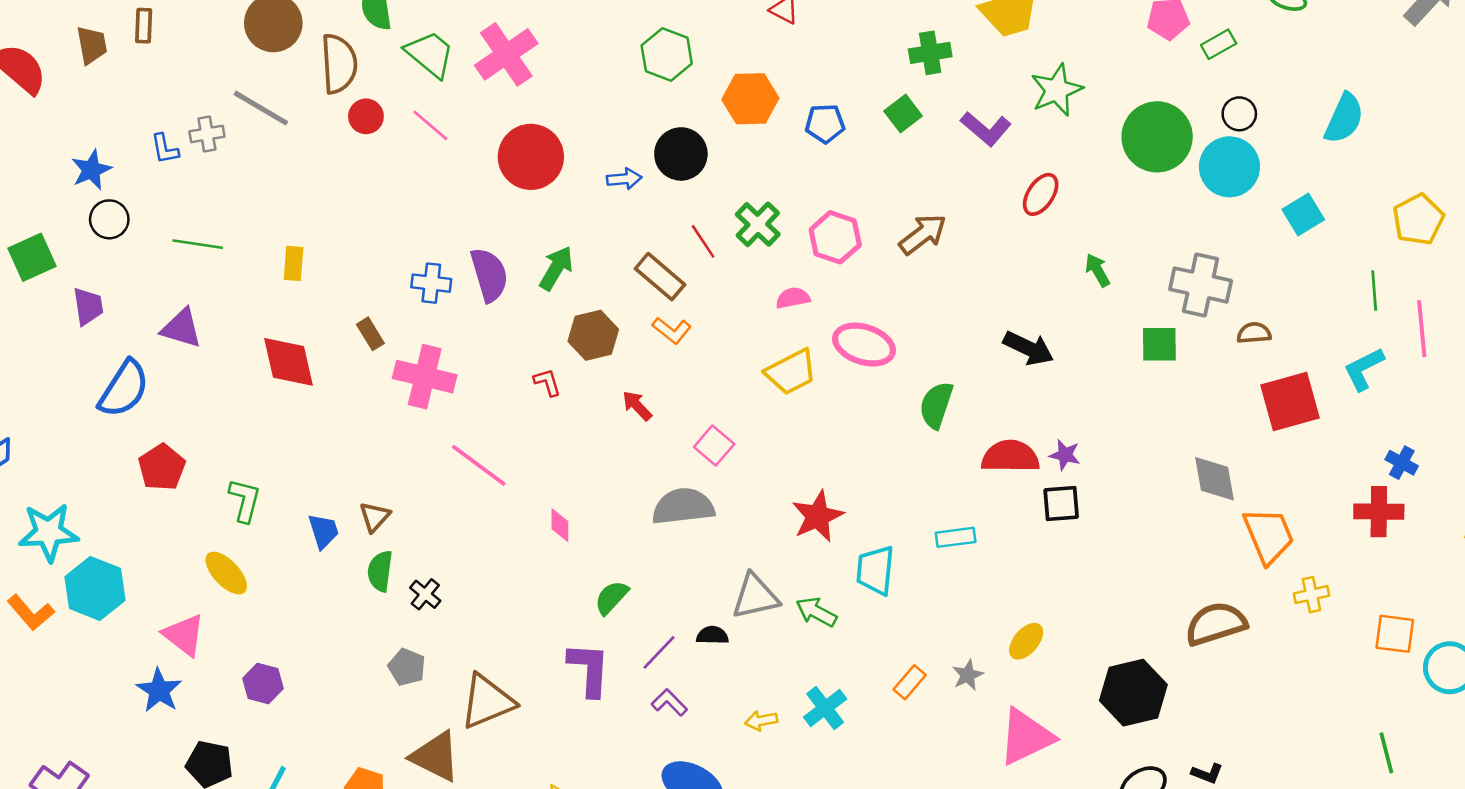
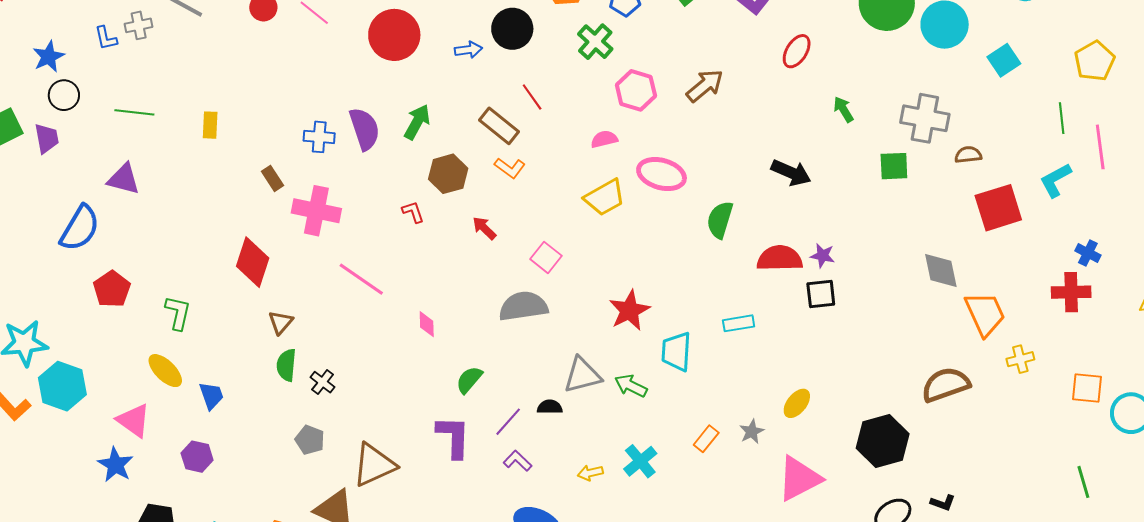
green cross: (758, 224) -> (595, 42), moved
purple trapezoid: (88, 306) -> (47, 138), moved
red diamond: (289, 362) -> (253, 262), moved, turned 33
blue trapezoid: (323, 531) -> (211, 396), moved

